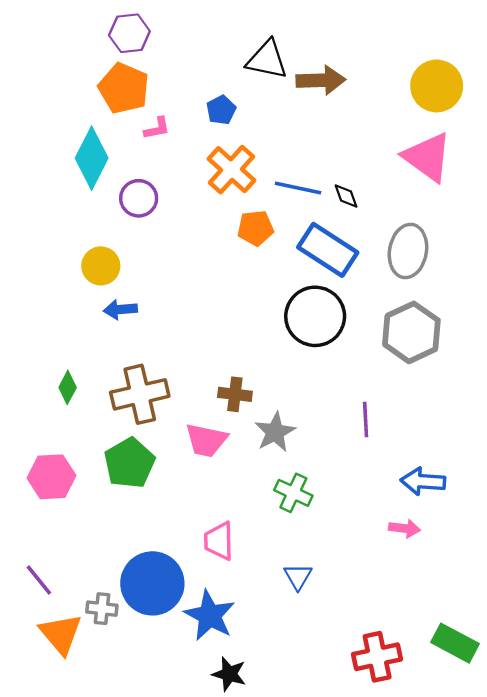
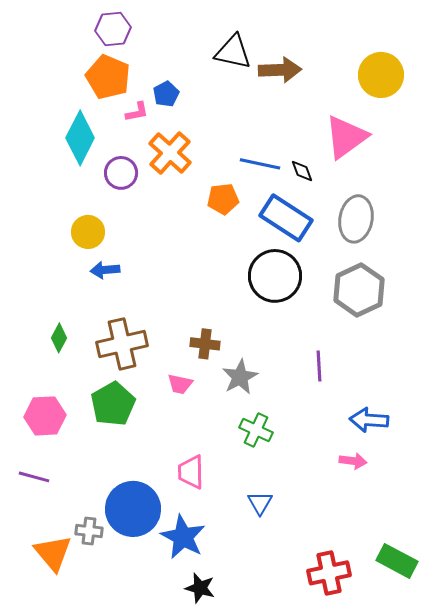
blue pentagon: (221, 110) -> (166, 94), moved
pink triangle: (427, 157) -> (346, 137), moved, turned 48
orange cross: (231, 170) -> (170, 153), moved
pink trapezoid: (206, 440) -> (180, 384), size x0.7
purple line: (39, 580) -> (34, 477), moved, turned -36

